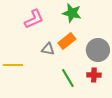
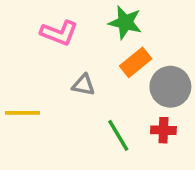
pink L-shape: (34, 19) -> (59, 33), turned 45
orange rectangle: (67, 41) -> (136, 62), moved

